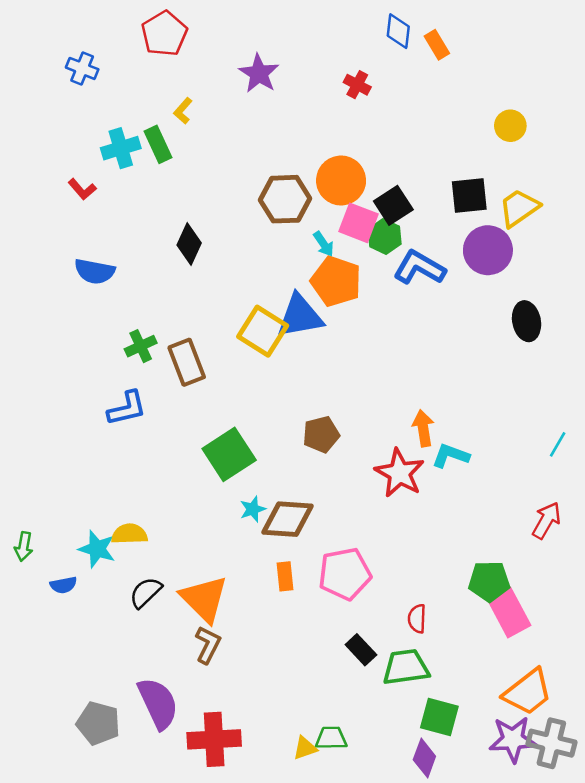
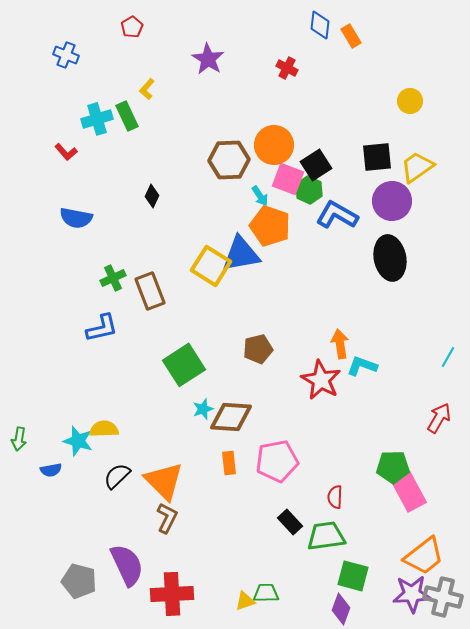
red pentagon: (164, 34) -> (132, 27), size x0.6
black diamond: (189, 244) -> (152, 196), size x0.7
black ellipse: (527, 321) -> (390, 258), moved, size x1.4

